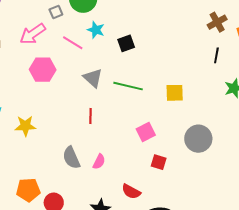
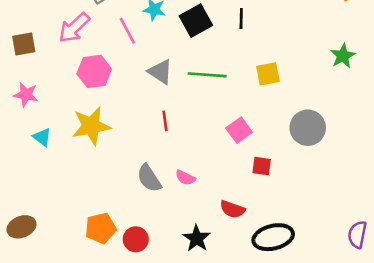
pink line: (73, 43) -> (127, 31), turned 40
black square: (126, 43) -> (196, 21), size x1.4
black line: (216, 55) -> (241, 19), moved
yellow star: (25, 126) -> (91, 126), moved, size x1.4
pink semicircle: (99, 162) -> (185, 178), turned 98

